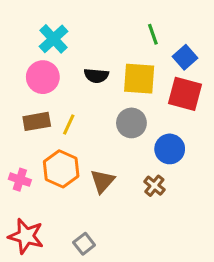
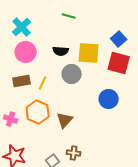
green line: (153, 34) -> (69, 16), moved, turned -56
cyan cross: (54, 39) -> (22, 27), moved
gray circle: (131, 123) -> (72, 74), moved
brown cross: (154, 186) -> (74, 153), moved, turned -32

